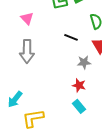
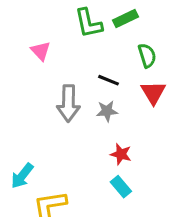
gray arrow: (27, 51) -> (68, 103), moved
gray star: (84, 62) -> (107, 111), moved

